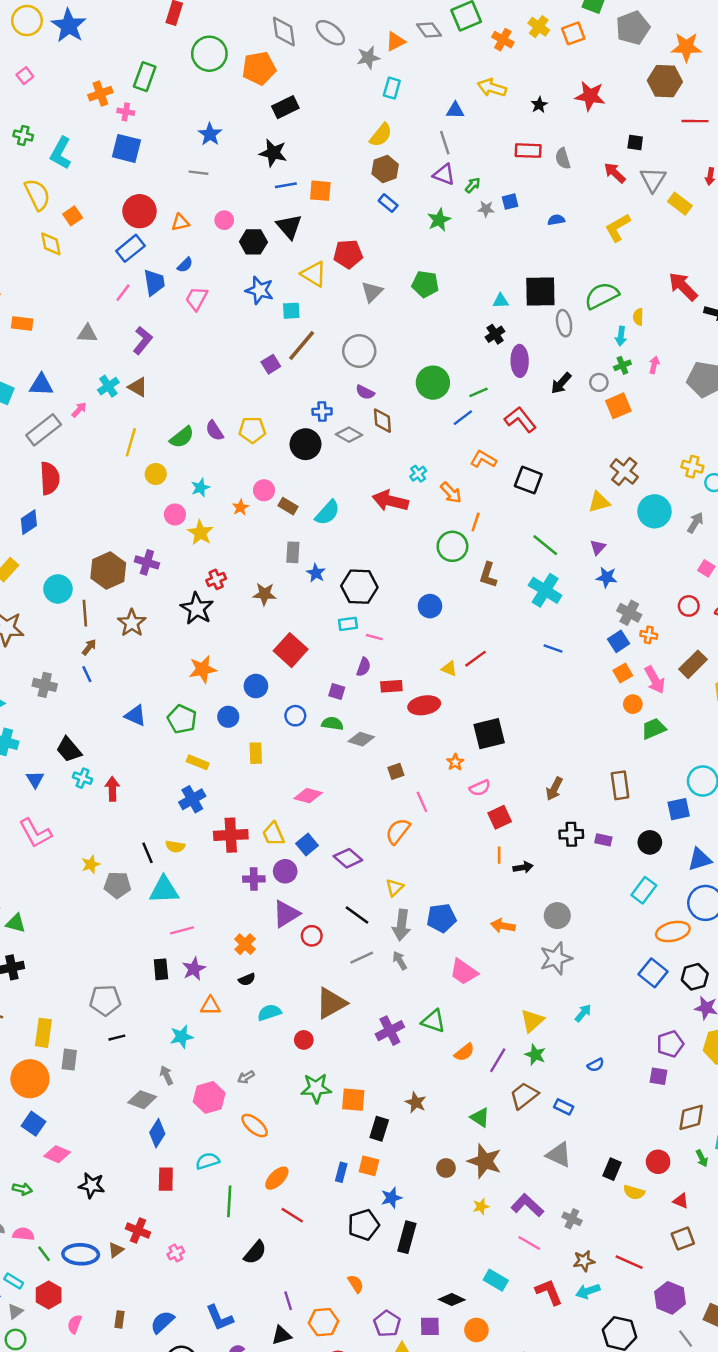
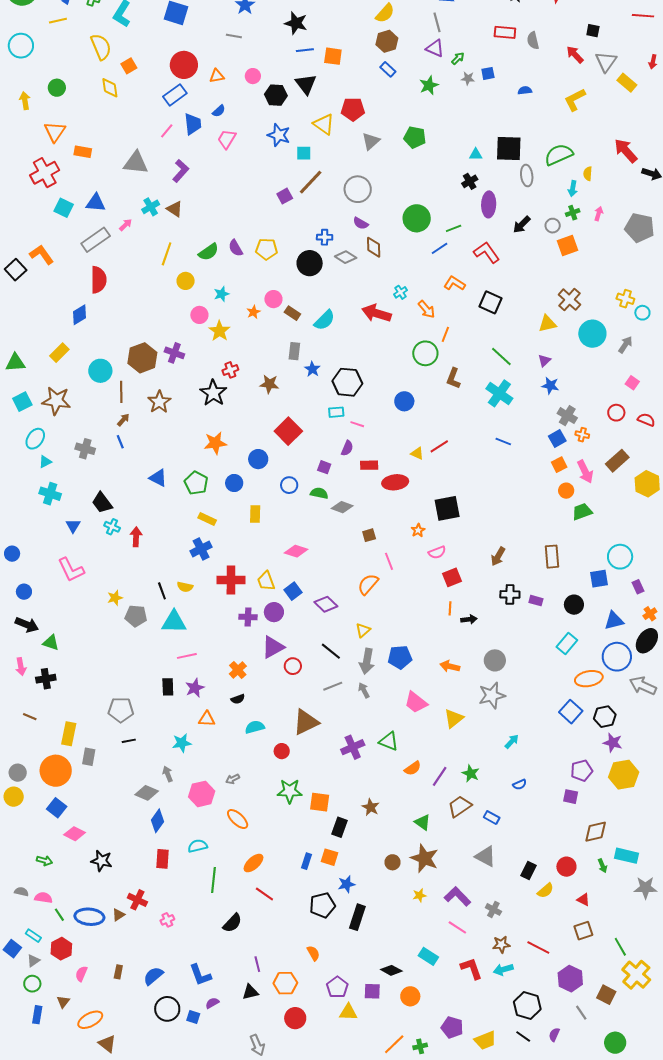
gray triangle: (87, 334) -> (136, 163), size x1.5
yellow triangle: (532, 1021) -> (454, 718), moved
yellow semicircle: (634, 1192) -> (545, 891), turned -60

